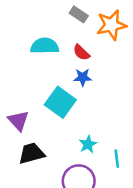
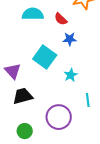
blue star: (83, 77) -> (70, 39), moved
cyan star: (88, 144) -> (71, 75), moved

